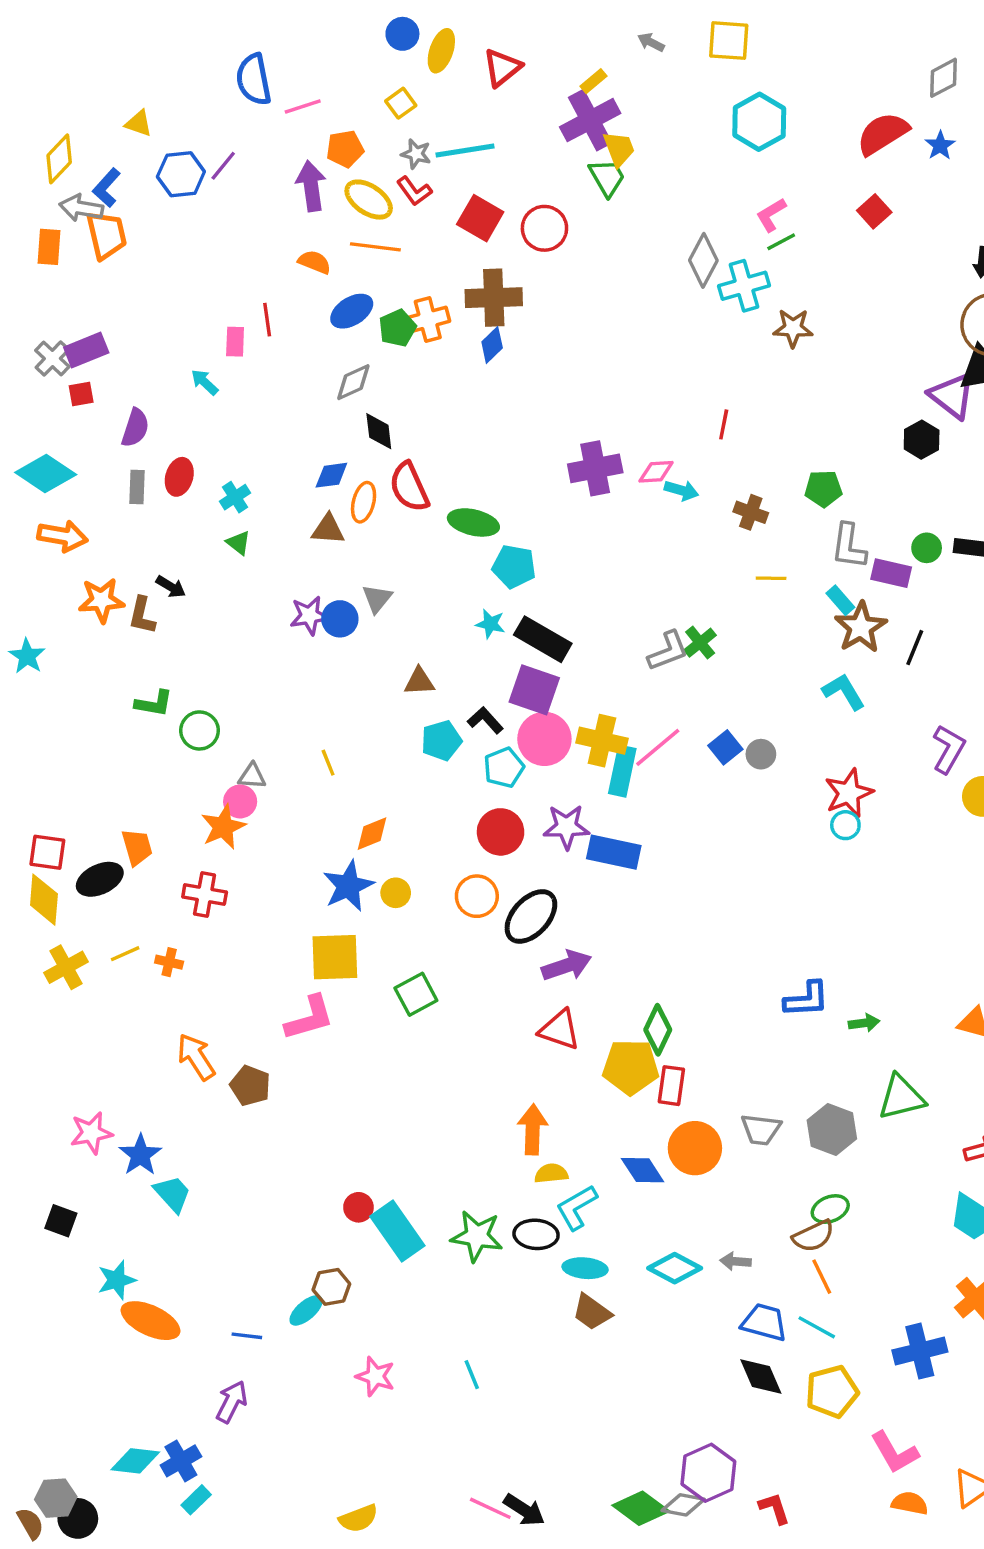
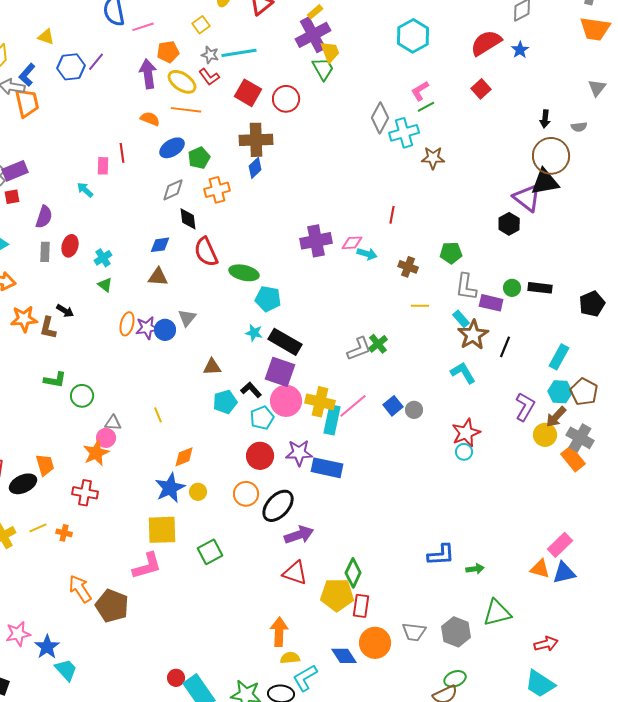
orange cross: (428, 320) -> (217, 190), moved
orange ellipse: (364, 502) -> (127, 324), moved
brown pentagon: (250, 1086) -> (112, 606), size x1.4

